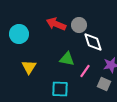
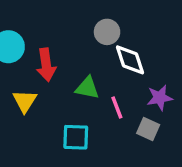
red arrow: (56, 24) -> (46, 65), moved, turned -120
pink line: (85, 71) -> (117, 108), turned -56

